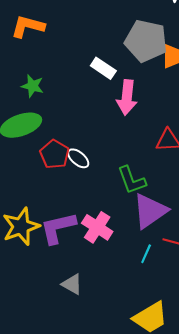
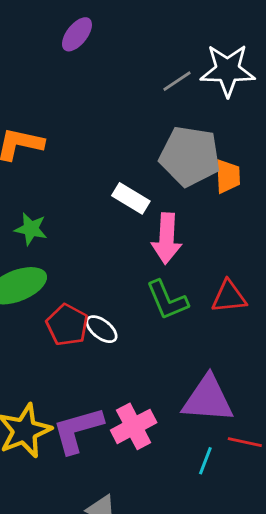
green L-shape: (132, 180) -> (167, 300), moved
purple triangle: (150, 211) -> (208, 399), turned 42
pink cross: (97, 227) -> (134, 426), turned 32

